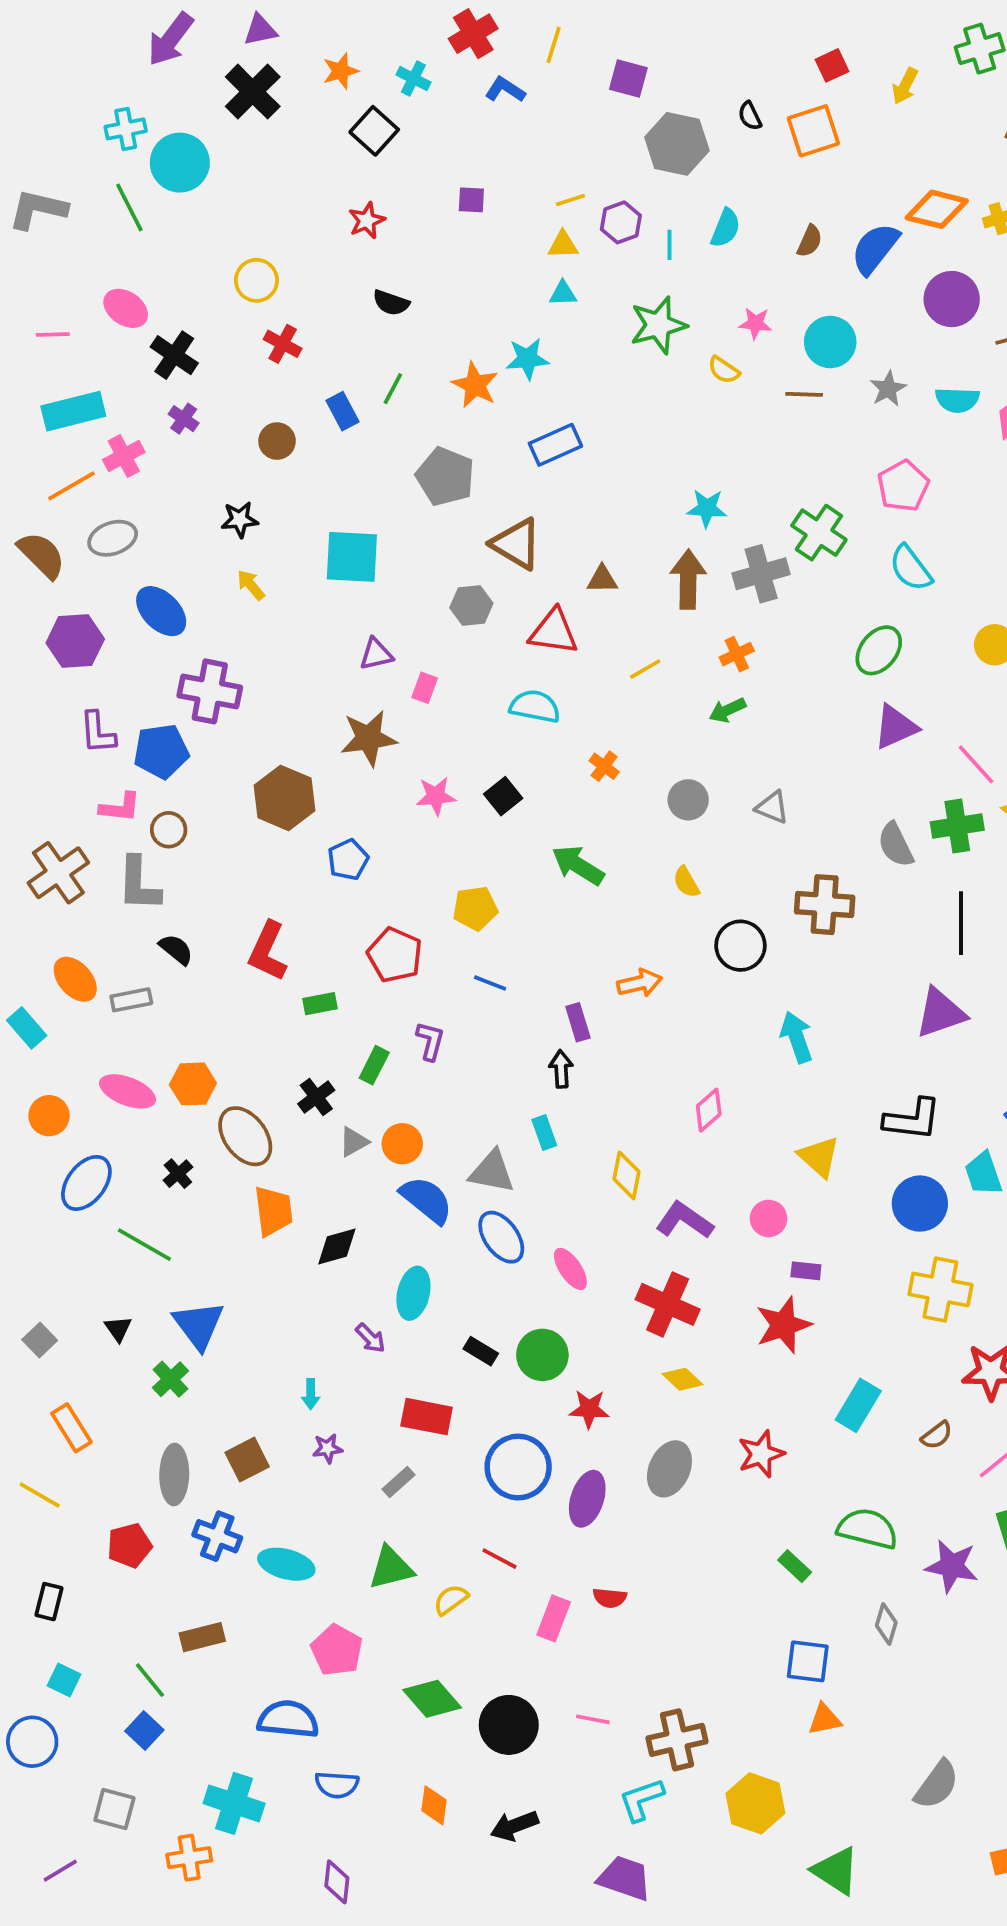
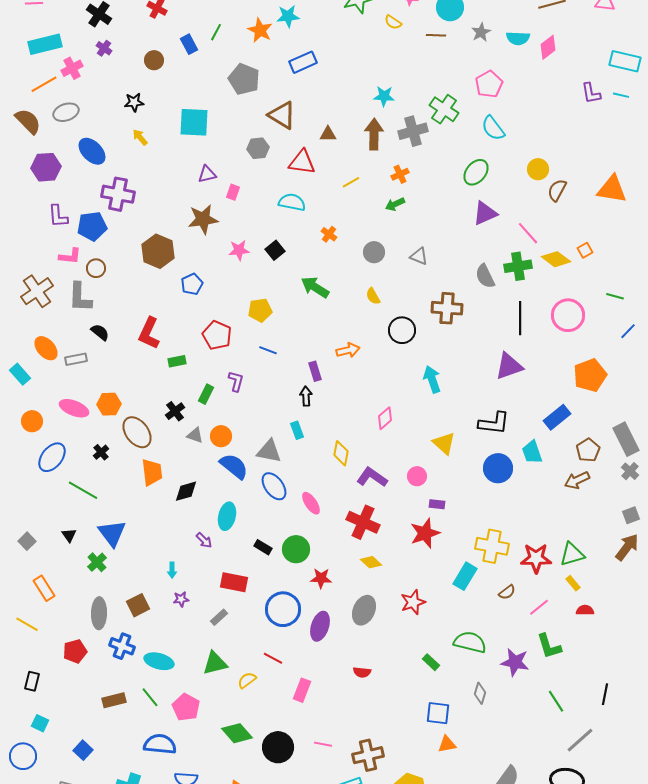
gray triangle: (354, 1142) -> (195, 435), turned 48
yellow cross: (940, 1289) -> (492, 546), moved
red semicircle: (610, 1598) -> (362, 672), moved
green line: (150, 1680) -> (150, 697), moved

